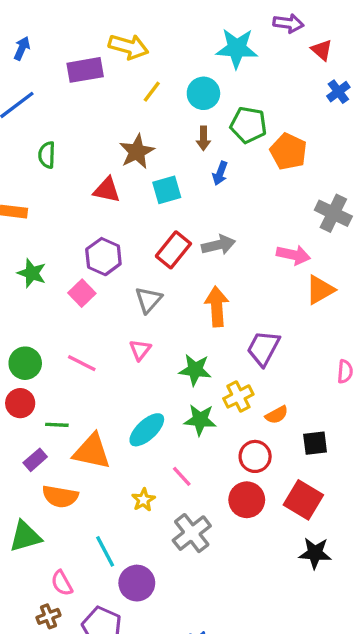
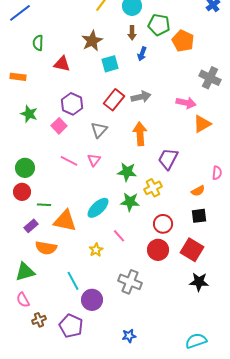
red triangle: (107, 190) -> (62, 64), moved
pink line: (82, 363) -> (69, 161), moved
orange semicircle: (277, 415) -> (198, 191), moved
gray cross: (192, 533) -> (130, 282), moved, turned -30
pink semicircle: (62, 583) -> (23, 300), moved

